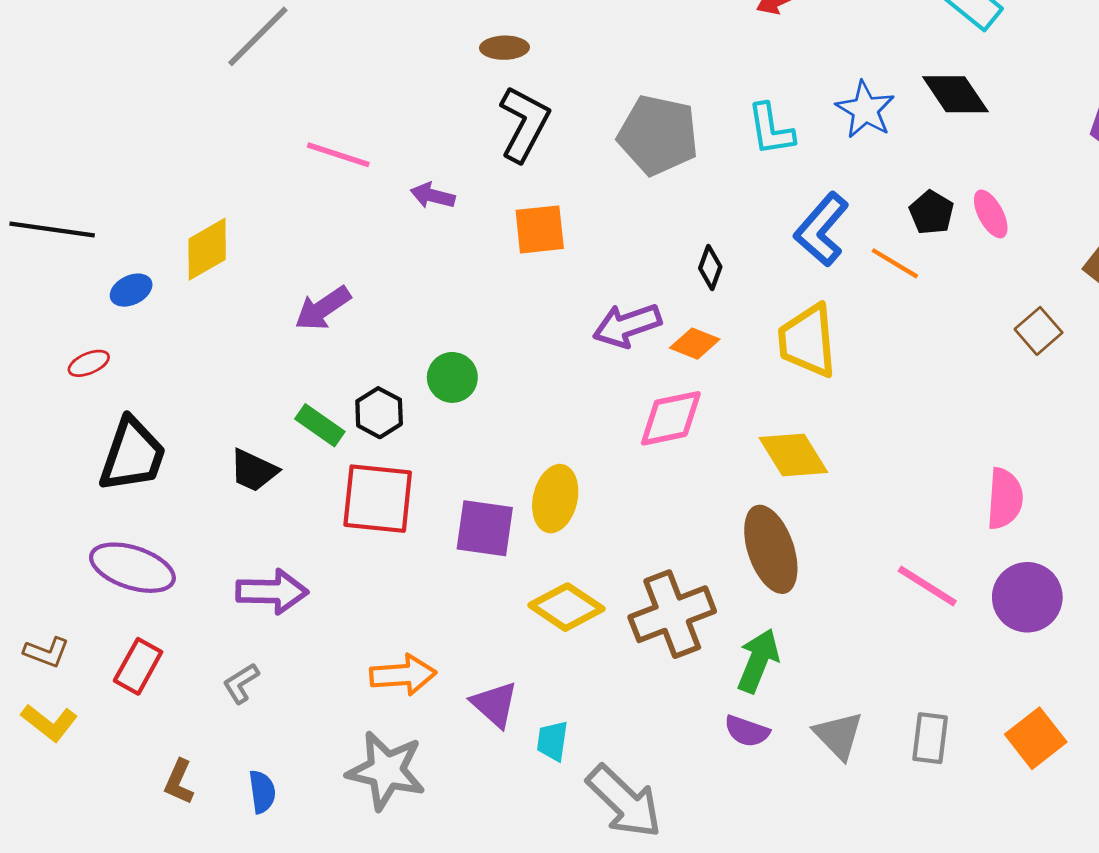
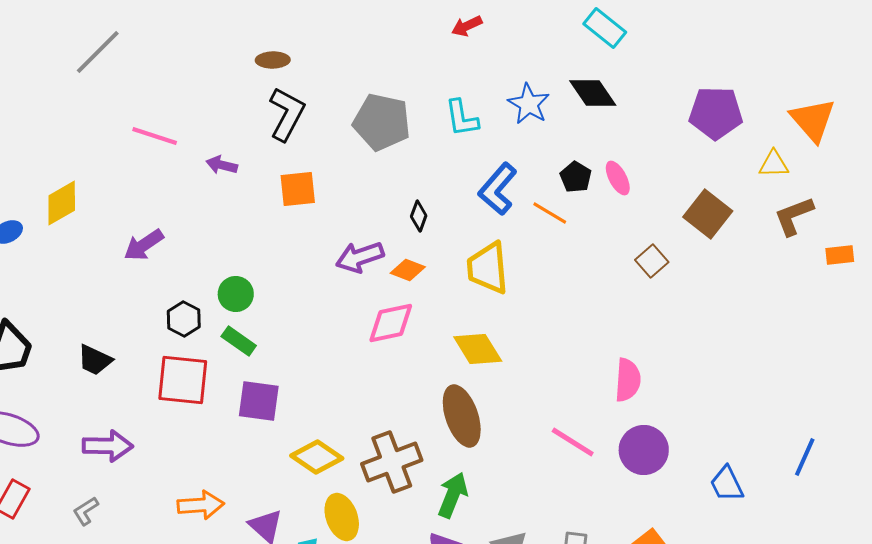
green rectangle: (320, 425) -> (239, 341), moved
yellow ellipse: (555, 499) -> (342, 517), moved, turned -33

